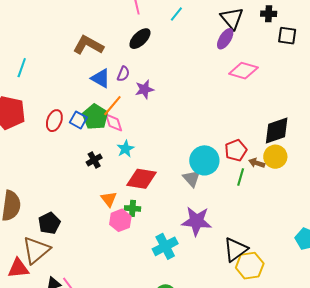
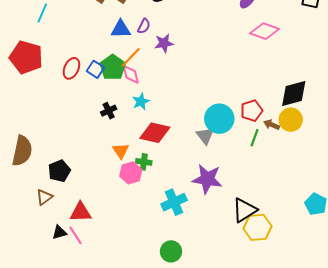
blue triangle: (101, 78) -> (121, 29), turned -35
brown triangle: (36, 250) -> (44, 197), size x0.6
red triangle: (18, 268) -> (80, 212), moved

